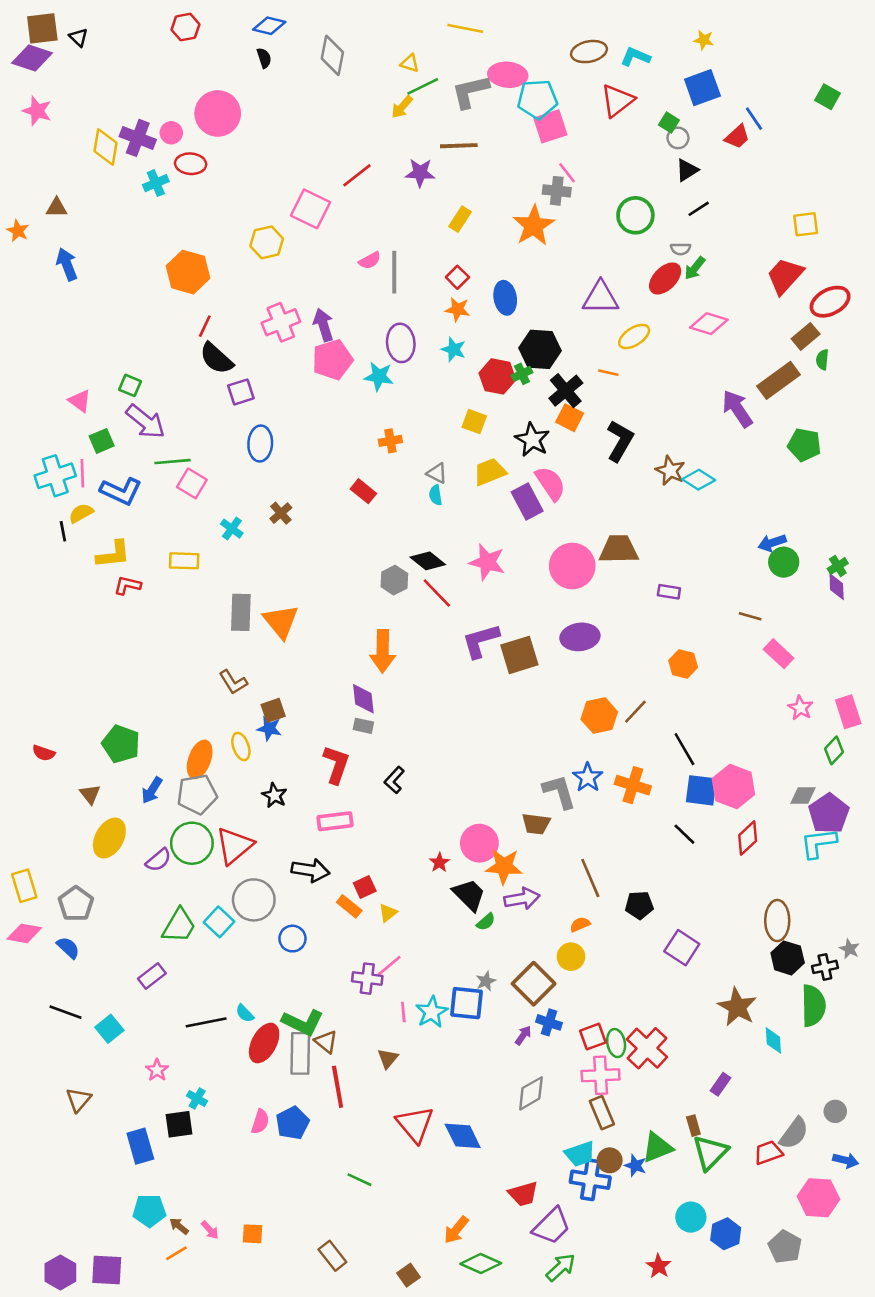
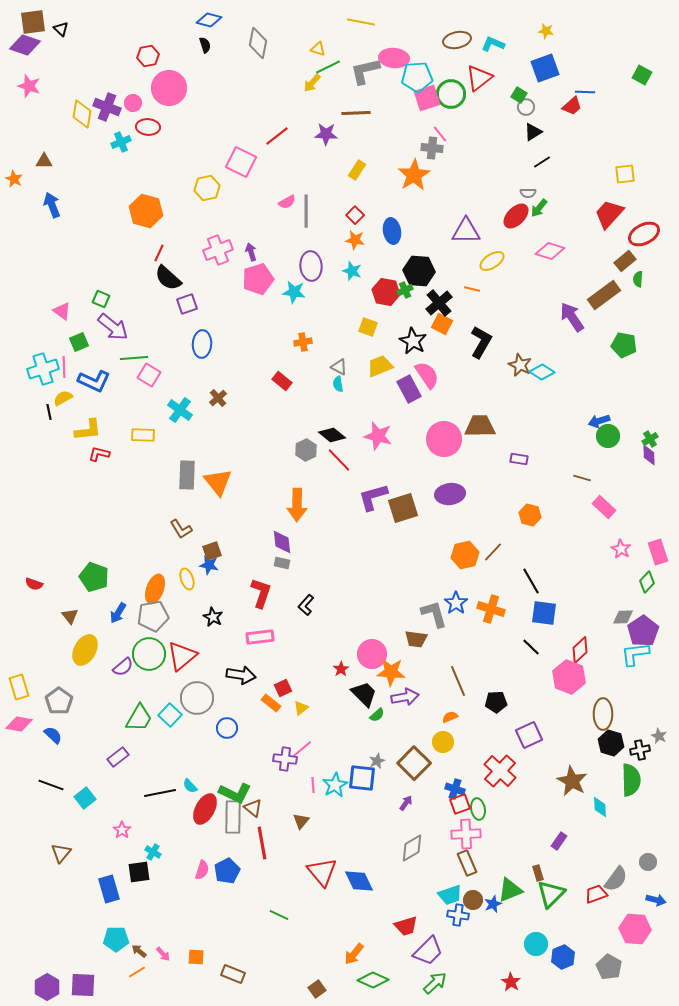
red hexagon: (185, 27) -> (148, 56), moved
blue line: (754, 119) -> (585, 92), turned -54
green circle: (635, 215) -> (451, 94), moved
purple arrow: (323, 325) -> (251, 252), size x0.7
cyan cross: (232, 529) -> (180, 410), size x1.4
pink hexagon: (733, 786) -> (569, 677), moved
purple square: (682, 948) -> (529, 735), turned 32
blue cross: (549, 1022) -> (455, 789), moved
red cross: (647, 1048) -> (500, 771), moved
blue star: (635, 1166) -> (493, 904), turned 30
blue cross: (590, 1180) -> (458, 915), size x0.7
brown rectangle: (332, 1256) -> (233, 974), moved, turned -30

